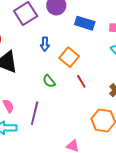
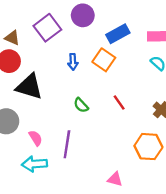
blue rectangle: (85, 23) -> (118, 34), turned -42
orange square: (69, 57) -> (104, 60), moved

